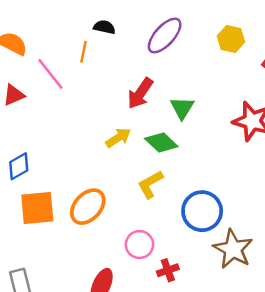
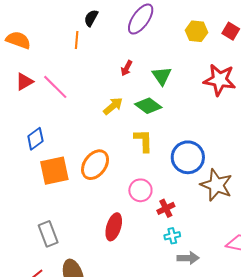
black semicircle: (104, 27) -> (91, 18), turned -66
yellow hexagon: (231, 39) -> (197, 31), moved
pink line: (50, 74) -> (55, 87), moved
red arrow: (140, 93) -> (126, 68), size x0.6
yellow L-shape: (150, 184) -> (143, 141), turned 125

